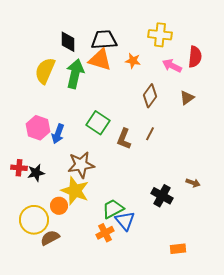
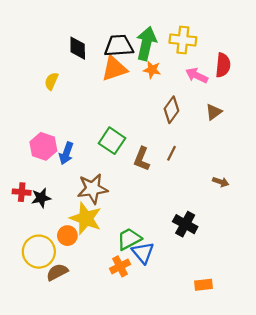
orange triangle: (100, 60) -> (114, 69), turned -35
yellow semicircle: (45, 71) -> (51, 81), size x0.6
green arrow: (75, 74) -> (146, 43), moved
brown arrow: (193, 183) -> (221, 182), moved

